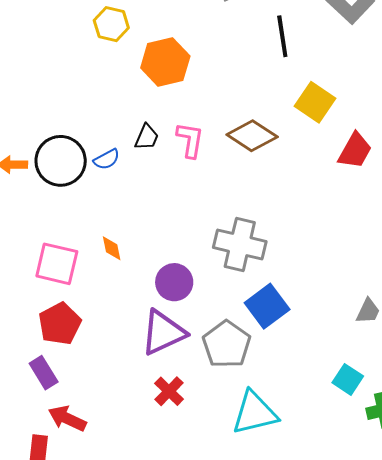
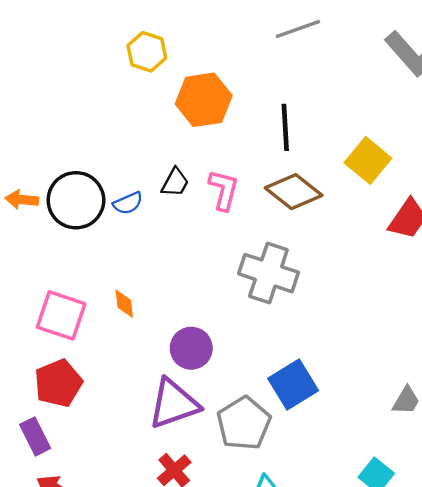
black line: (282, 36) -> (285, 127), moved
gray cross: (240, 244) -> (268, 273), moved

